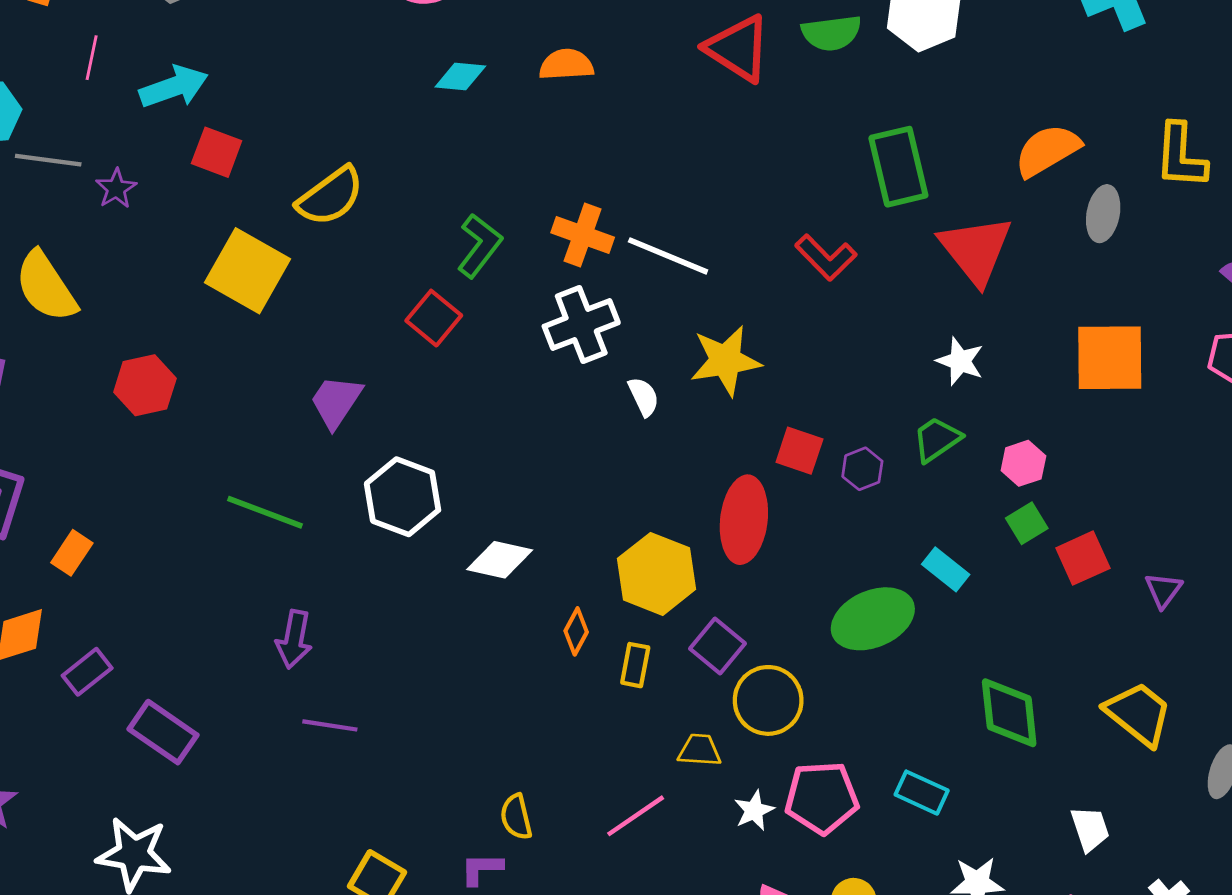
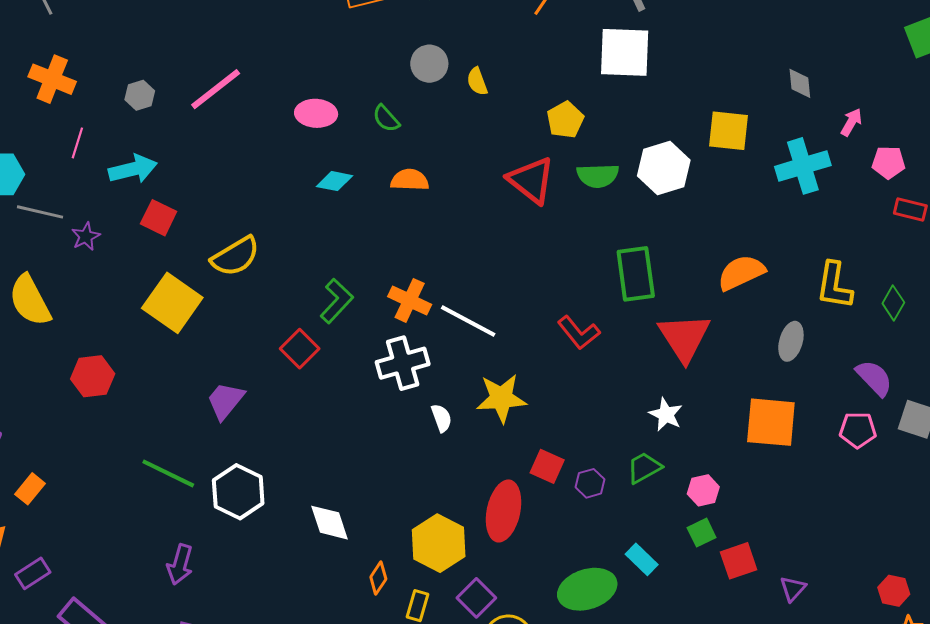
gray ellipse: (1103, 214) -> (791, 341), moved
white hexagon: (403, 497) -> (238, 492), moved
white diamond: (500, 560) -> (329, 523), turned 54

